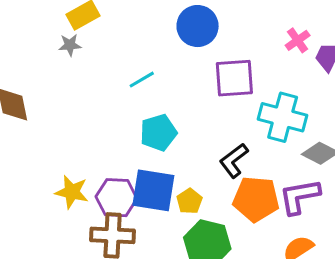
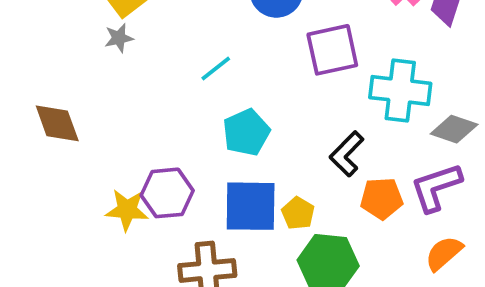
yellow star: (72, 192) -> (127, 210), moved
purple hexagon: (116, 198) -> (167, 193), moved
orange pentagon: (256, 199) -> (382, 198), size x0.7

